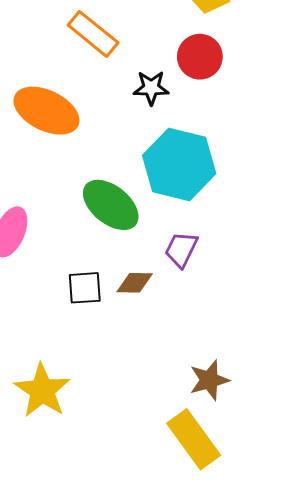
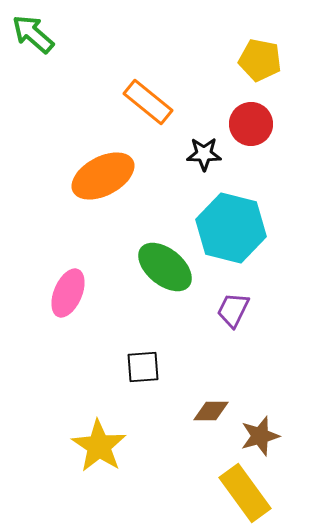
orange ellipse: (46, 111) -> (103, 176), turned -54
brown diamond: (135, 283) -> (211, 411), moved
black square: (85, 288) -> (143, 367), moved

